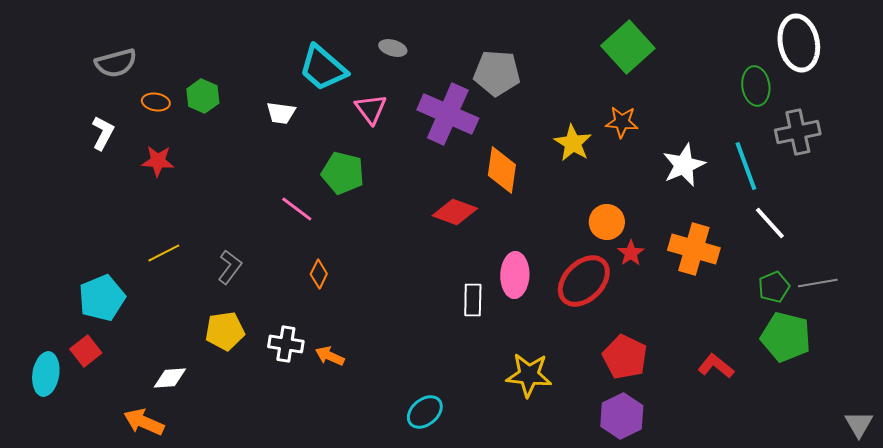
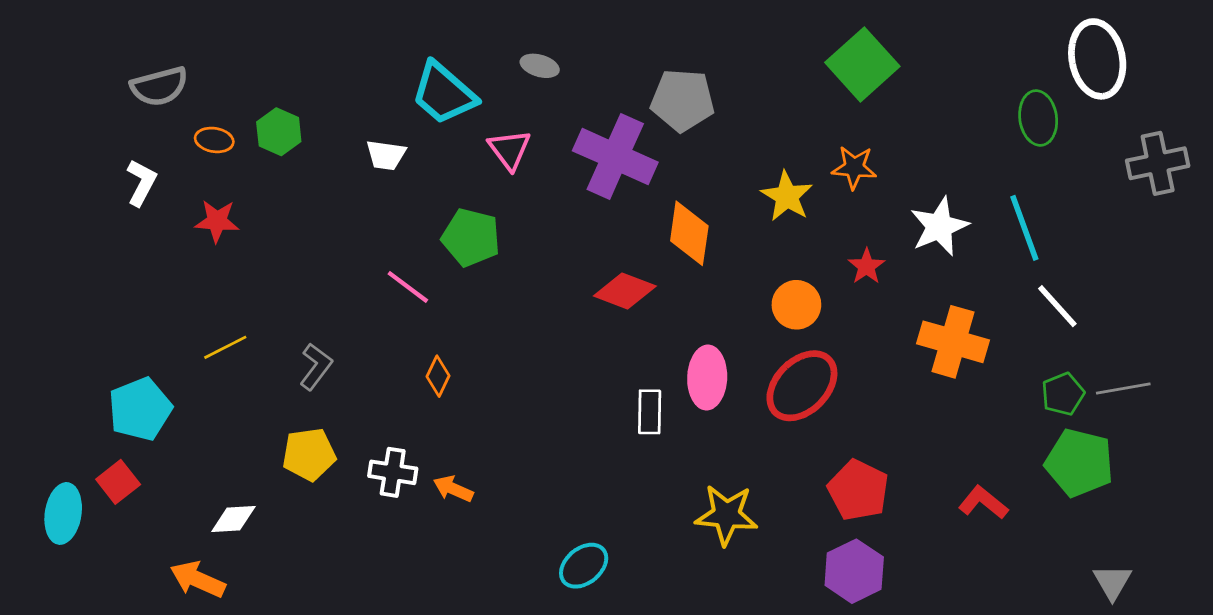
gray cross: (798, 132) -> (1158, 163), moved
orange circle: (607, 222) -> (796, 305), moved
red star: (631, 253) -> (866, 266), moved
gray triangle: (859, 424) -> (1112, 582), moved

